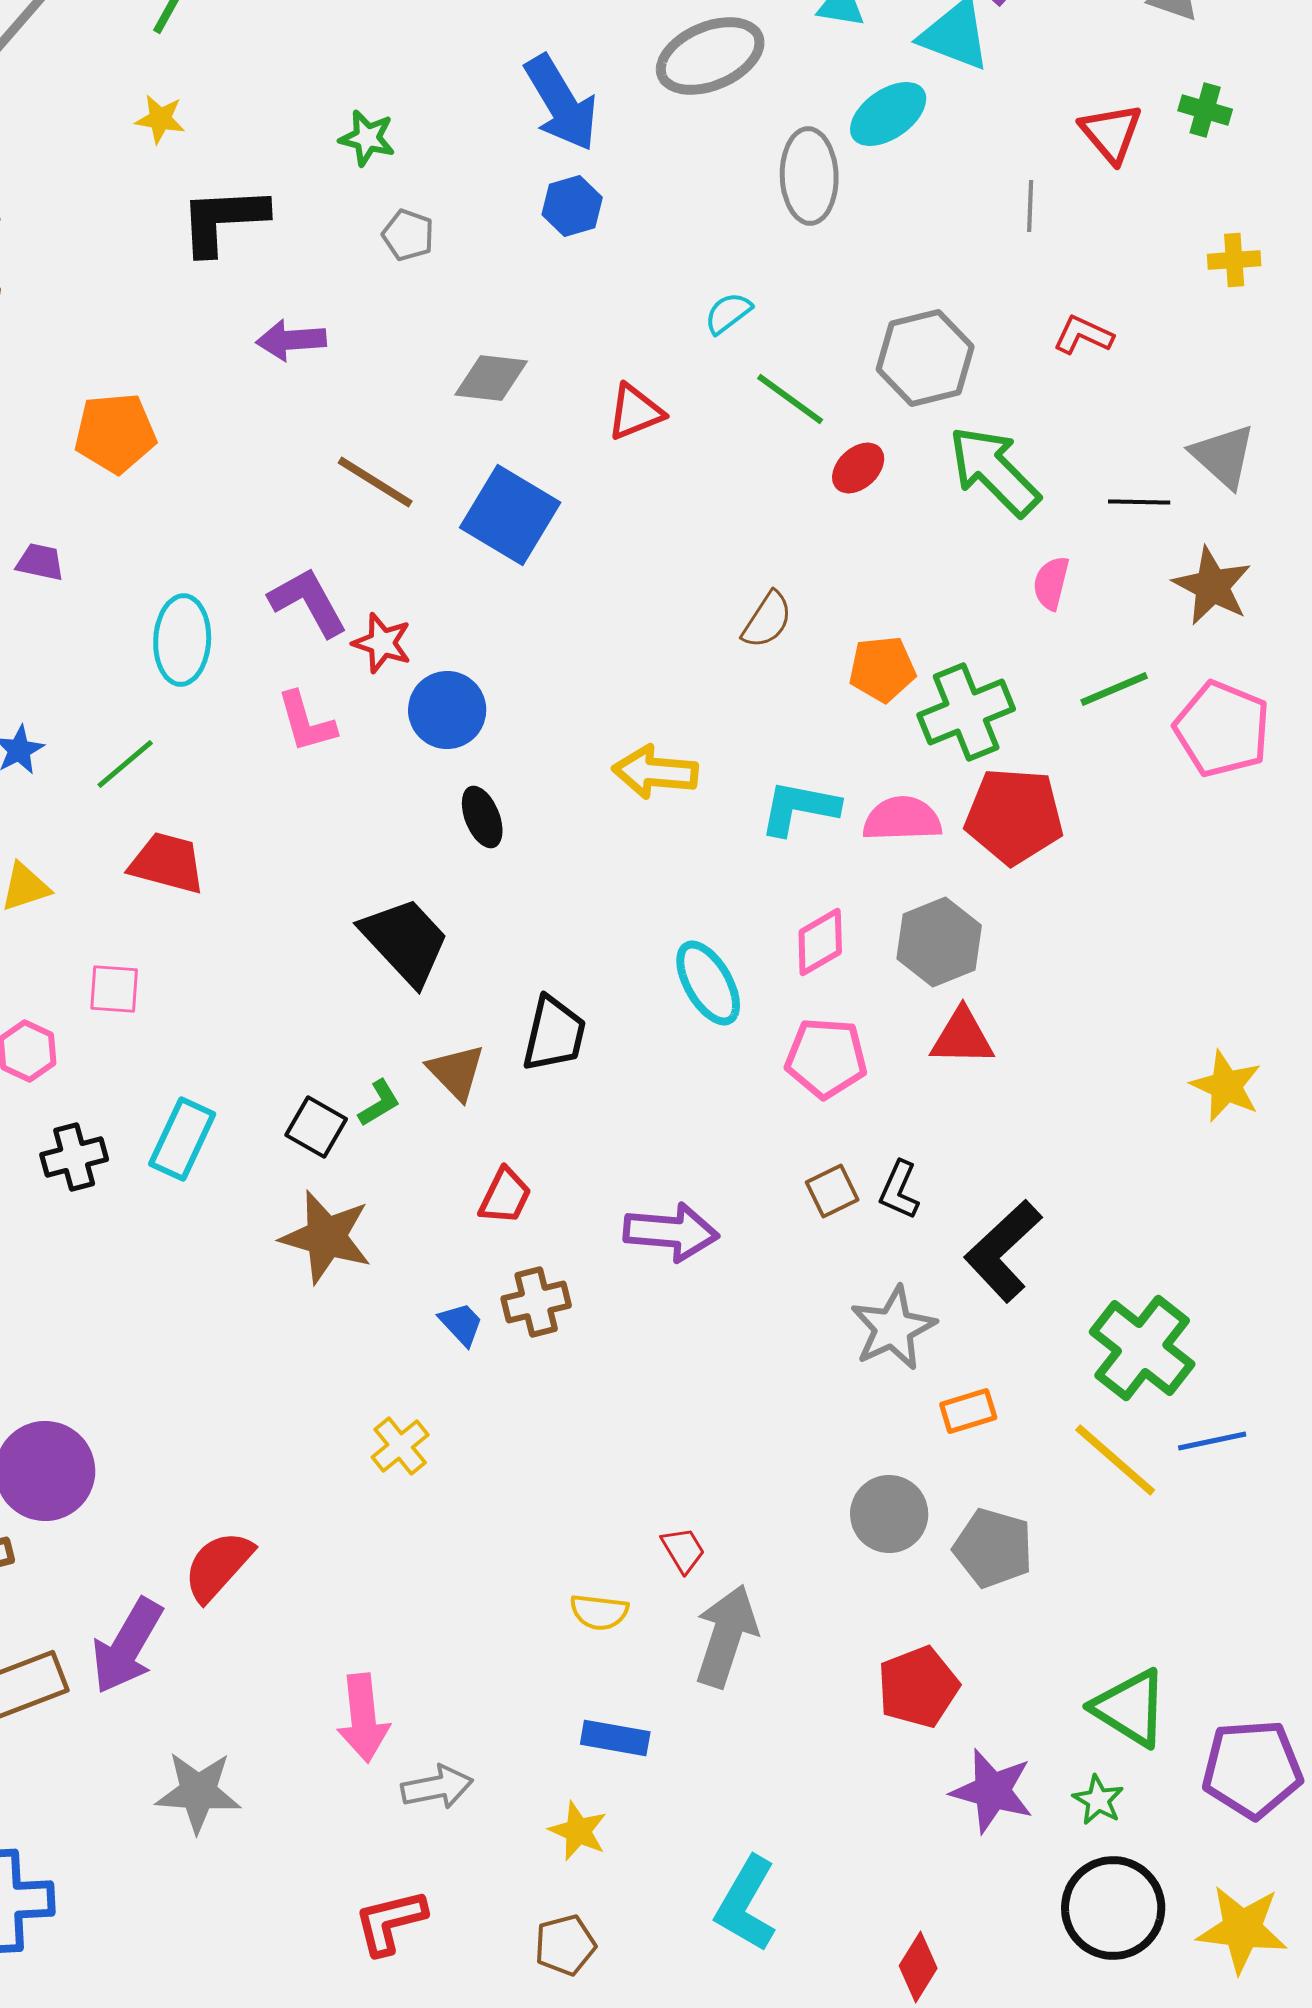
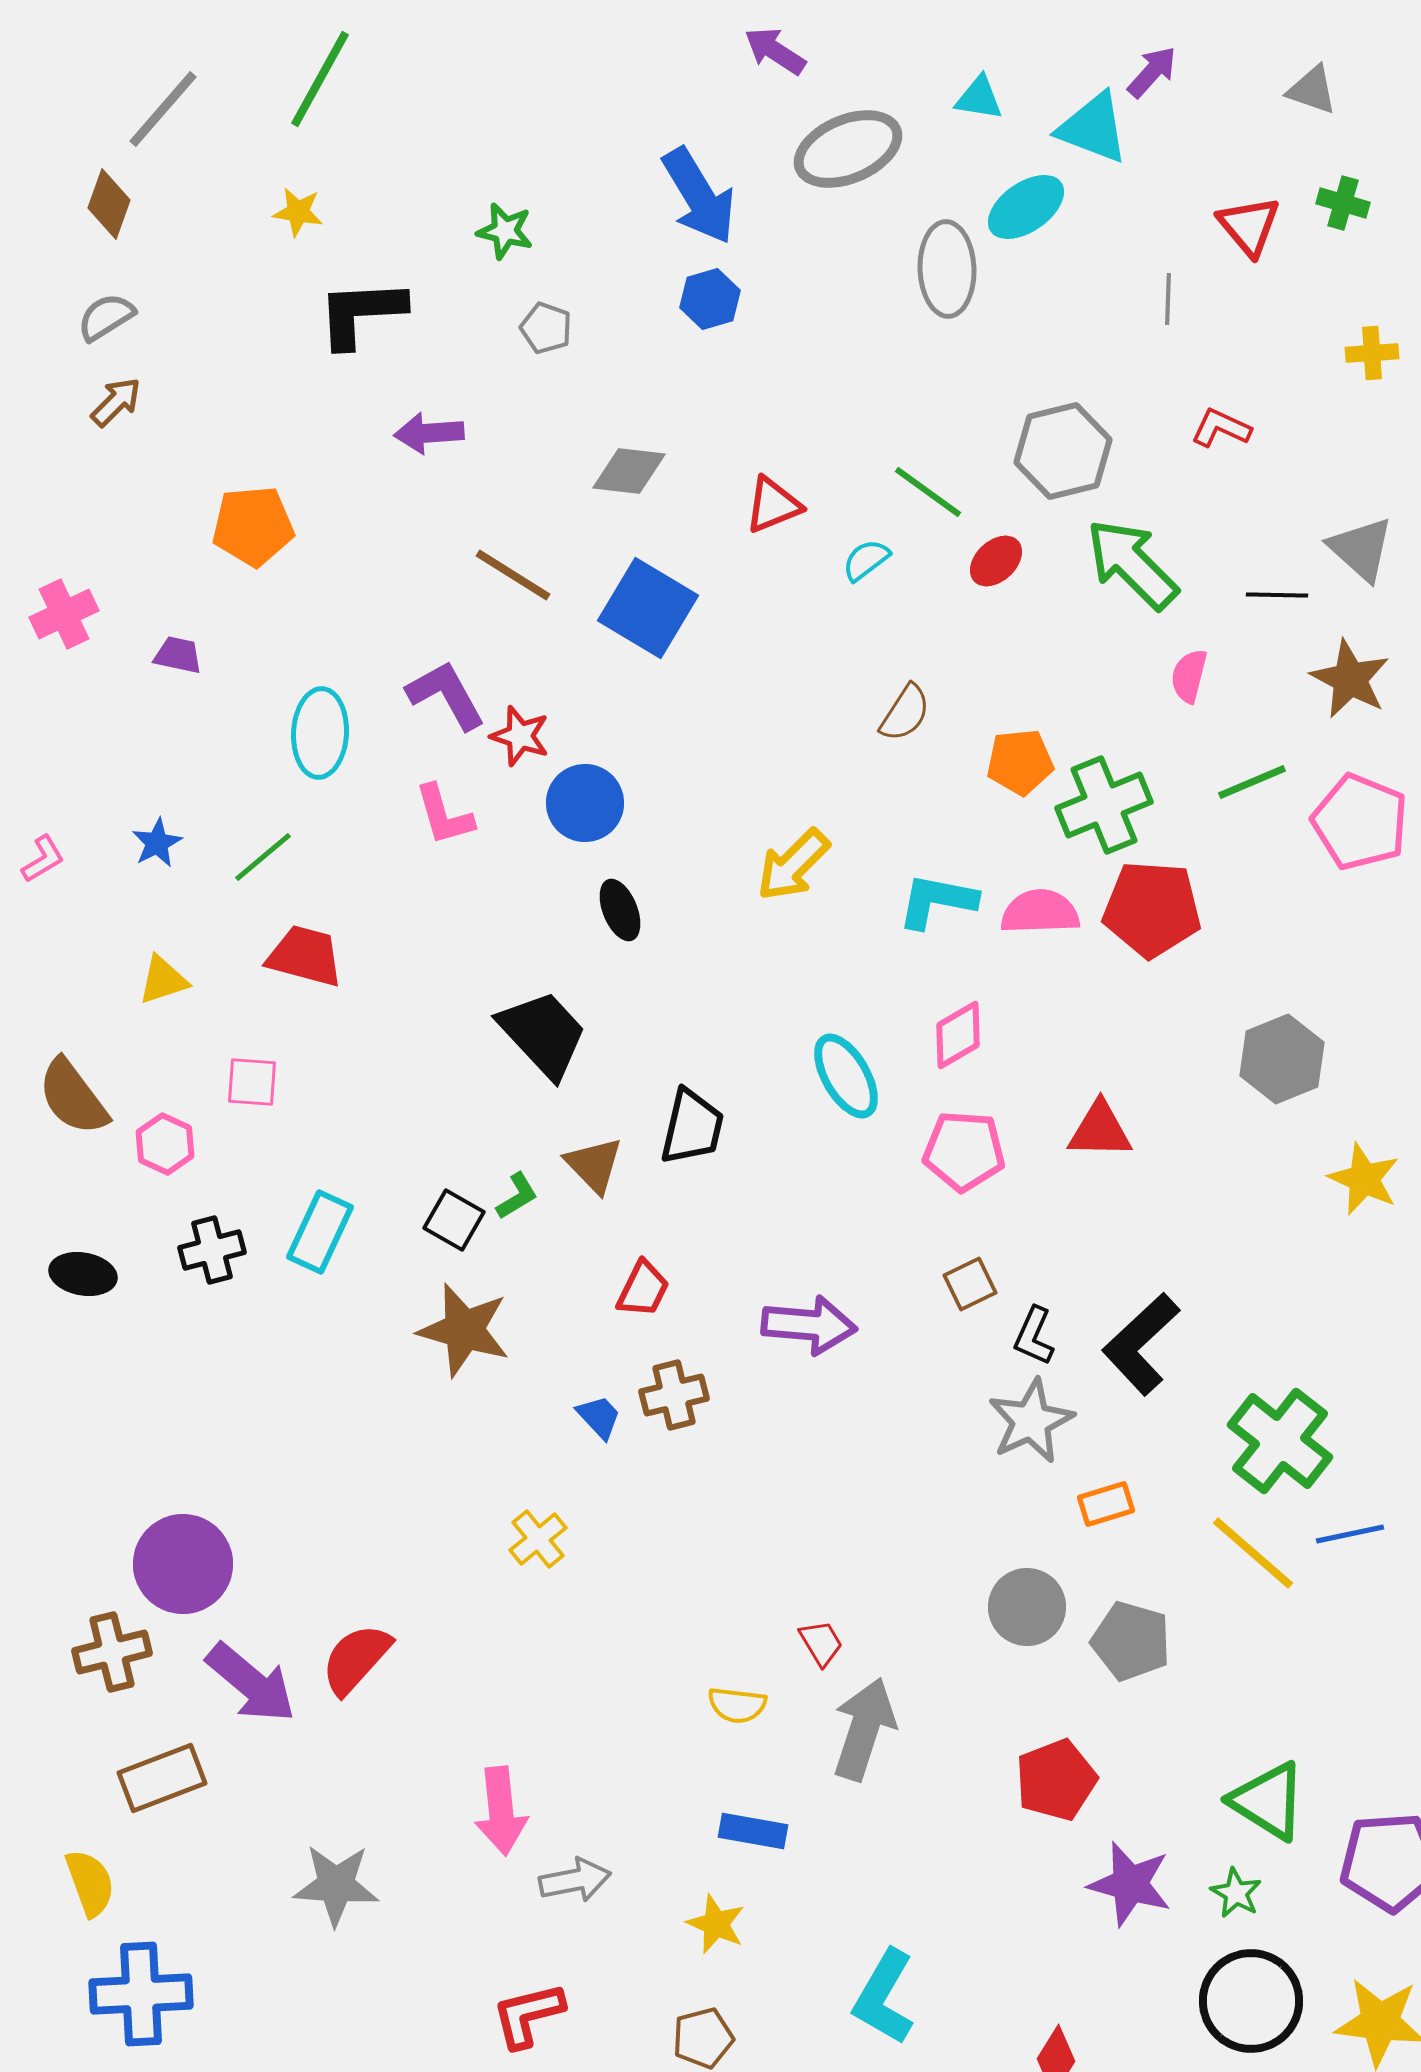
cyan semicircle: (728, 313) -> (866, 560), moved
yellow arrow: (655, 772) -> (793, 865), turned -50
gray hexagon: (939, 942) -> (1282, 1059), moved
black L-shape: (899, 1190) -> (1034, 1336), moved
purple arrow: (127, 1646) -> (251, 1683), moved, turned -80

